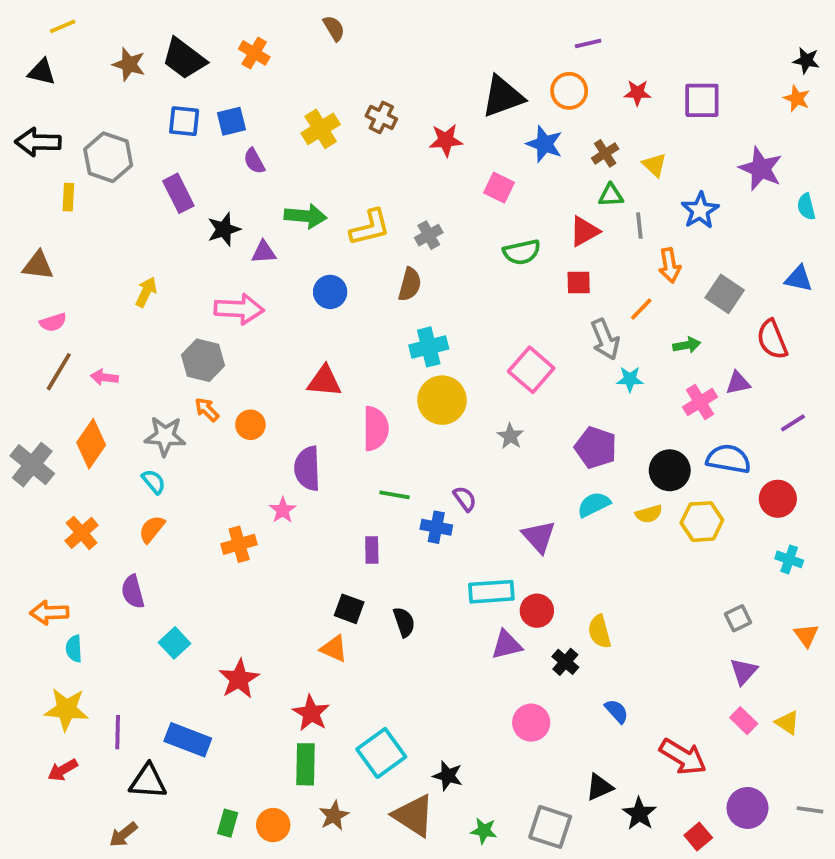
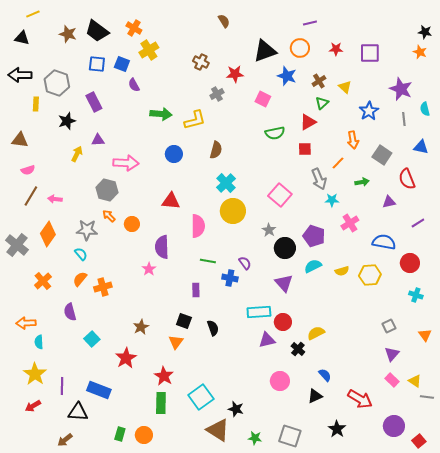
brown semicircle: (334, 28) -> (224, 21), moved
blue square: (231, 121) -> (122, 64), turned 35
yellow cross: (321, 129) -> (149, 50), moved
green triangle: (611, 195) -> (322, 103), turned -40
gray line: (639, 226) -> (404, 119), moved
black star: (224, 229) -> (67, 121), moved
gray cross: (429, 235) -> (217, 94), moved
purple triangle: (264, 252) -> (98, 140), moved
cyan cross: (429, 347) -> (226, 183), turned -30
pink cross: (700, 402) -> (350, 223), moved
black circle: (670, 470) -> (285, 248), moved
orange cross: (239, 544) -> (103, 287), moved
yellow semicircle: (599, 632) -> (316, 333), turned 78
orange triangle: (334, 649) -> (176, 342), turned 42
yellow star: (66, 709) -> (35, 374), turned 30
black triangle: (599, 787) -> (315, 396), moved
gray line: (810, 810) -> (427, 397), moved
brown star: (334, 816) -> (141, 327), moved
red square: (698, 836) -> (419, 441), moved

